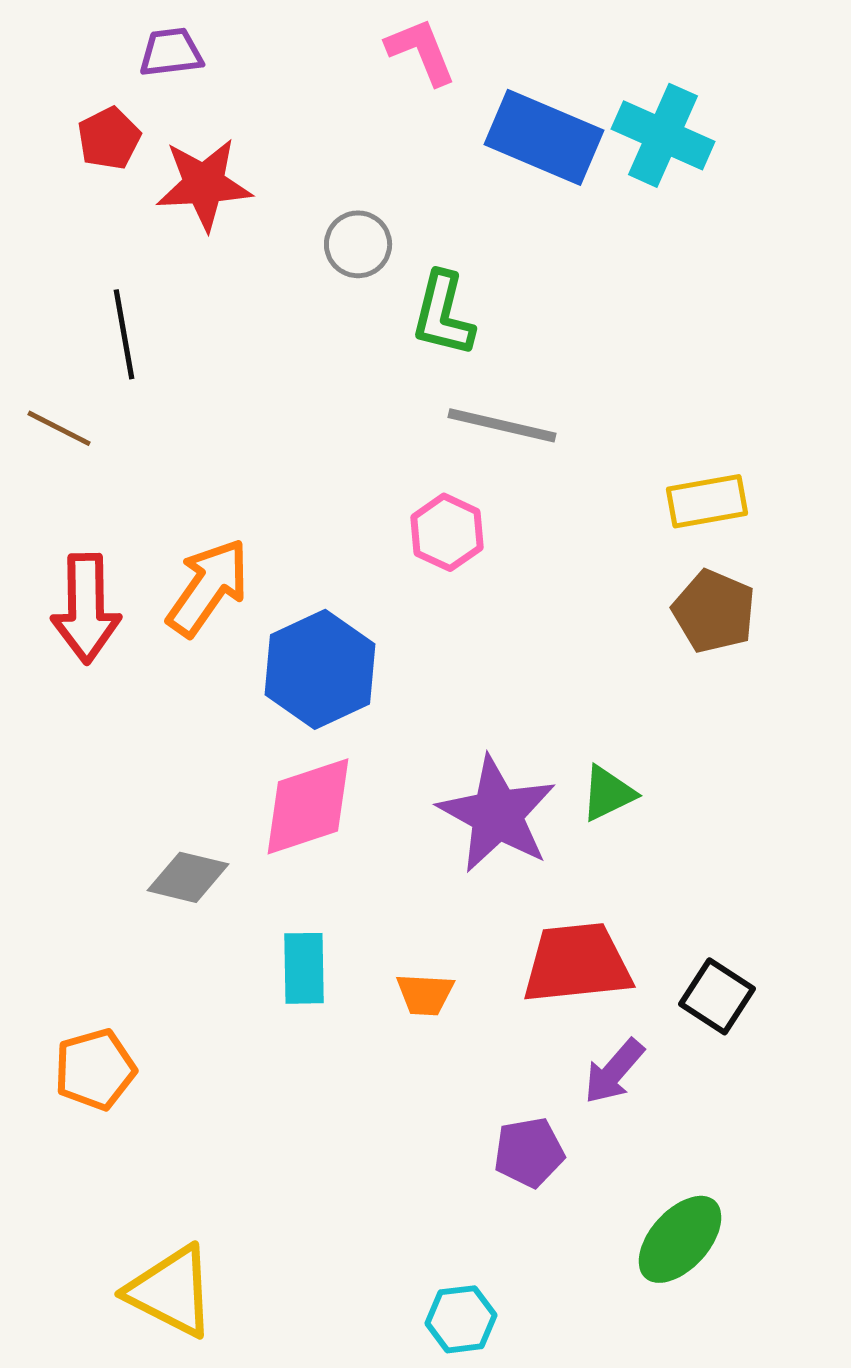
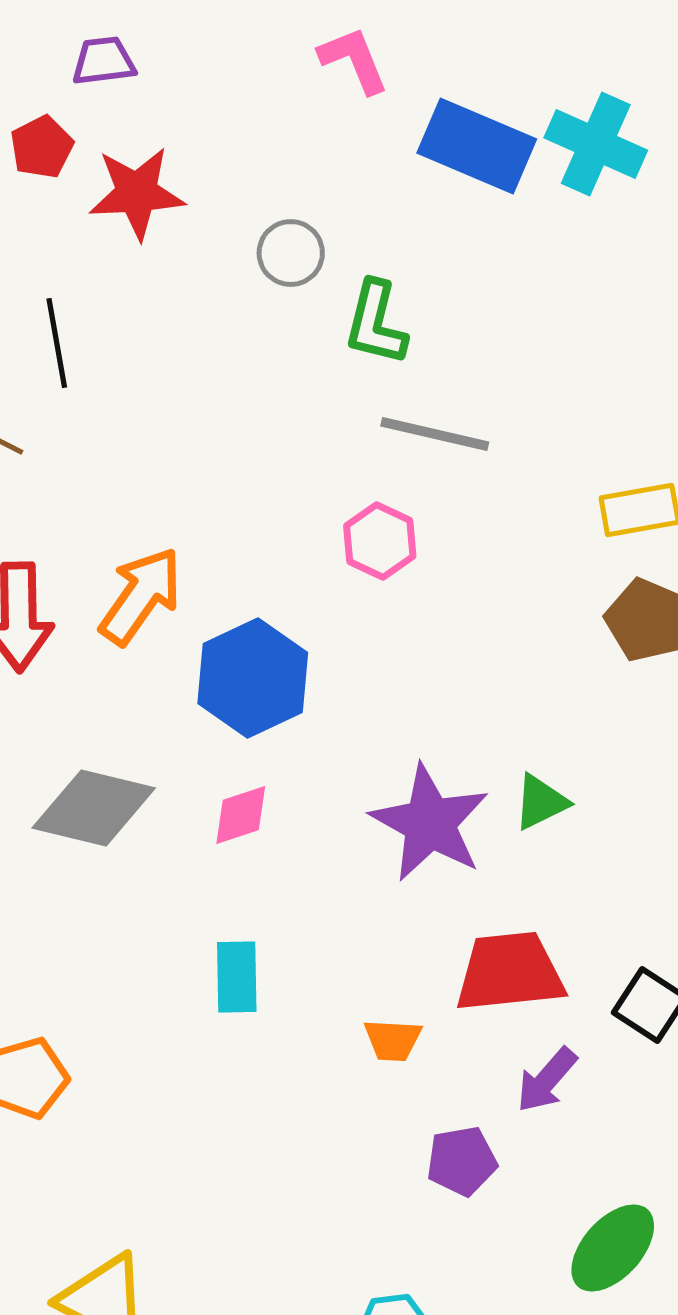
pink diamond: (308, 806) -> (241, 815), size x0.6
gray diamond: (188, 877) -> (94, 808), moved, size x1.5
orange trapezoid: (425, 994) -> (393, 1040), moved

